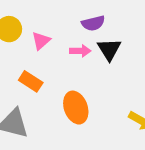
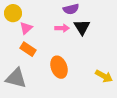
pink triangle: (41, 41) -> (26, 28), moved

